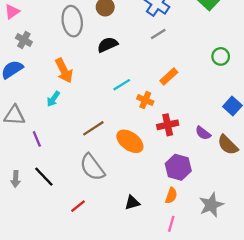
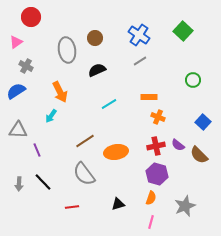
orange rectangle: (169, 76) -> (149, 97), turned 42
orange cross: (145, 100) -> (158, 117), moved
red cross: (168, 125) -> (156, 146), moved
orange ellipse: (130, 141) -> (116, 152), turned -45
red line: (78, 206) -> (72, 207), turned 32

